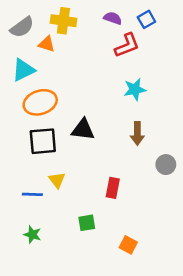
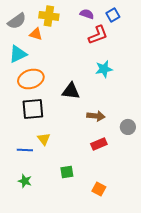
black triangle: (83, 130) -> (71, 91), moved
brown arrow: (137, 133) -> (96, 116), moved, turned -84
red rectangle: (113, 188) -> (99, 144), moved, turned 56

